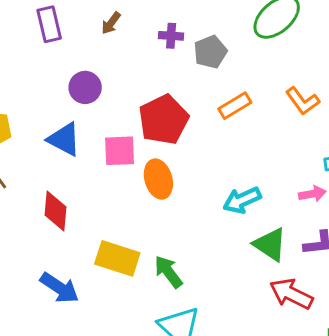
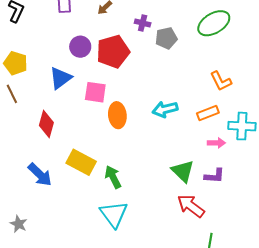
orange rectangle: (235, 106) -> (208, 113), moved
red pentagon: (164, 120) -> (113, 52), moved
blue triangle: (64, 139) -> (60, 78), turned 45
cyan arrow: (242, 200) -> (165, 109), moved

